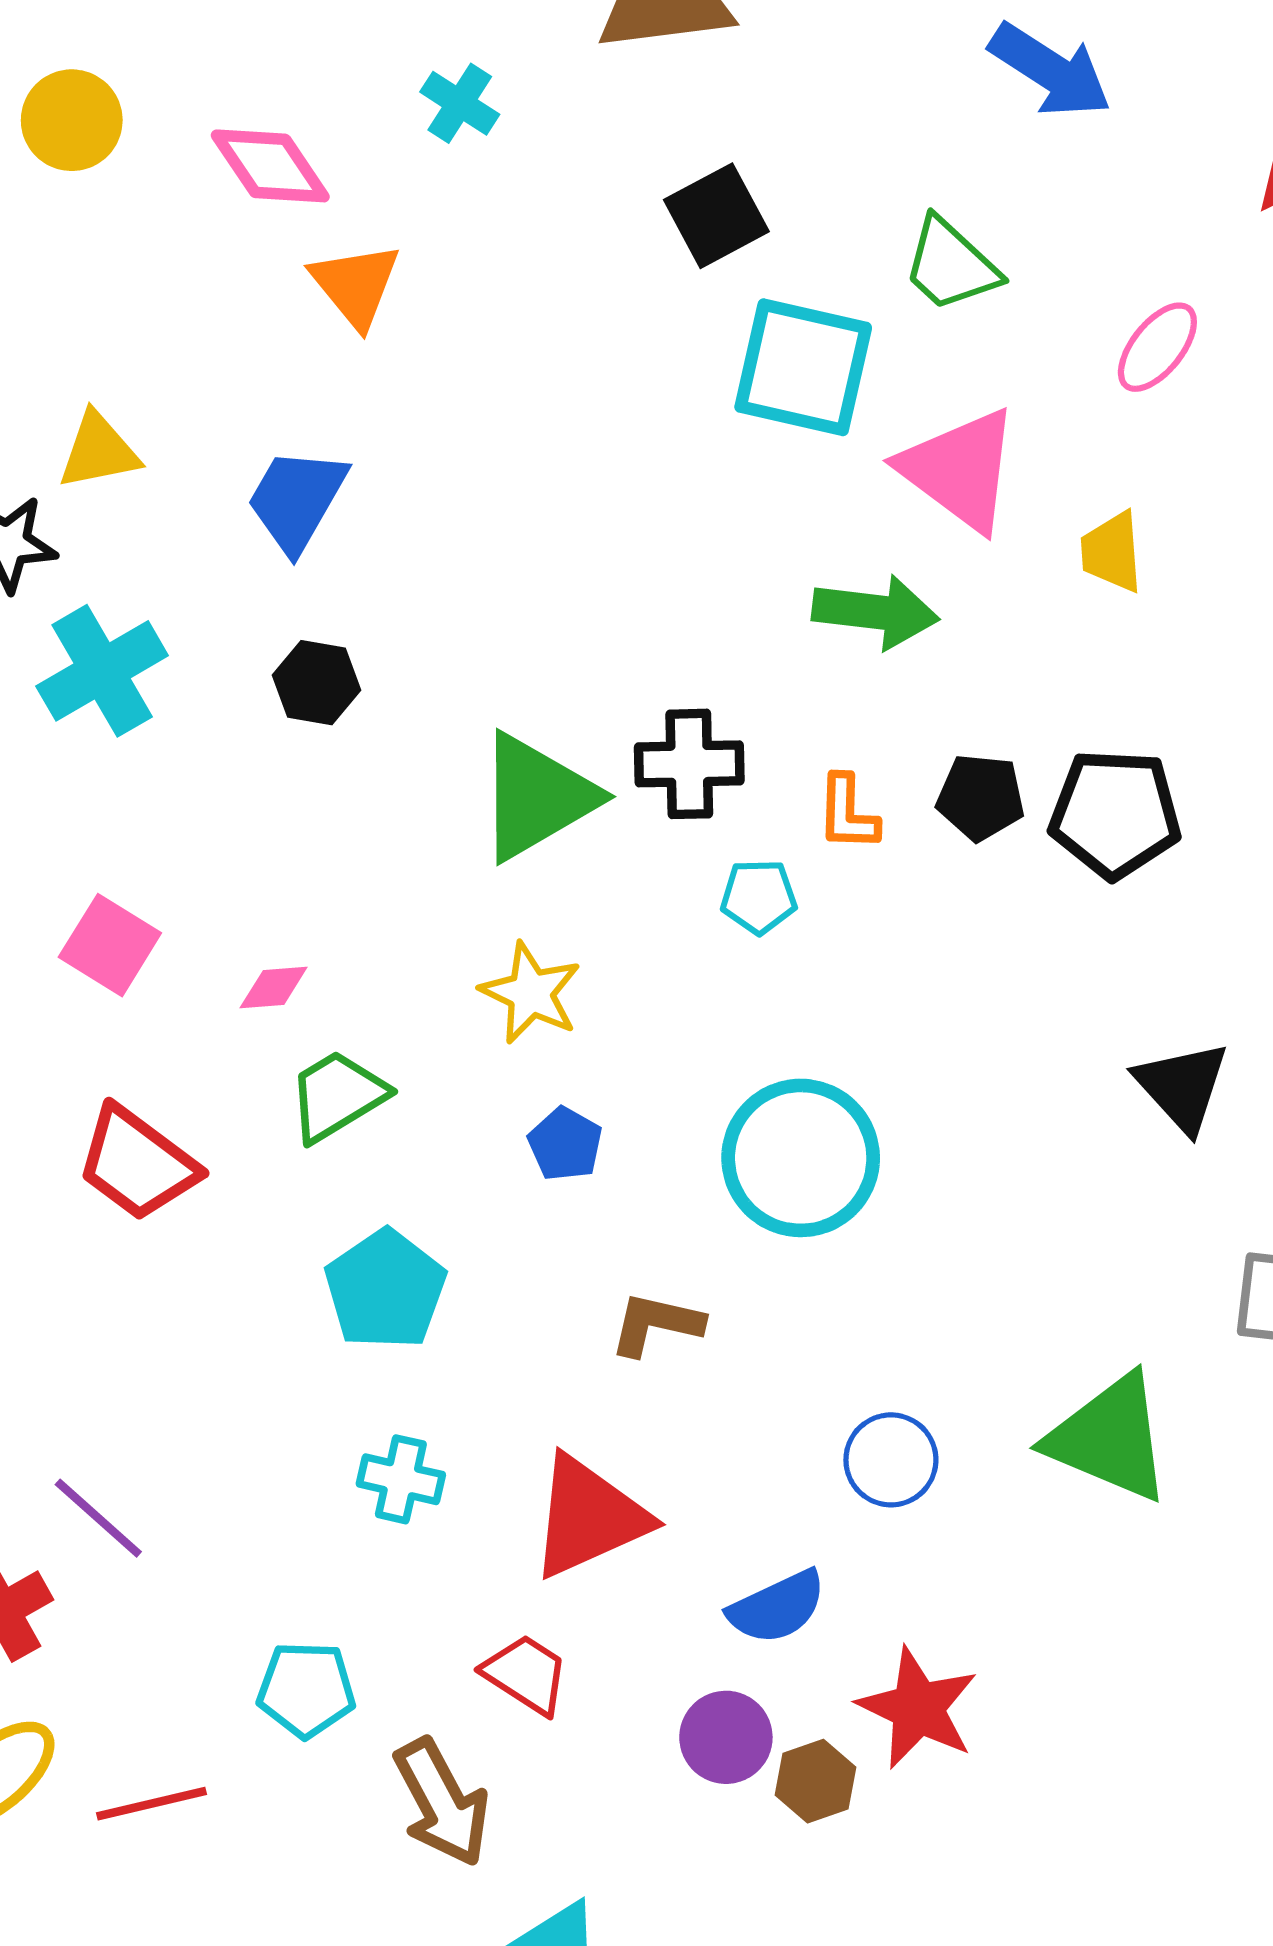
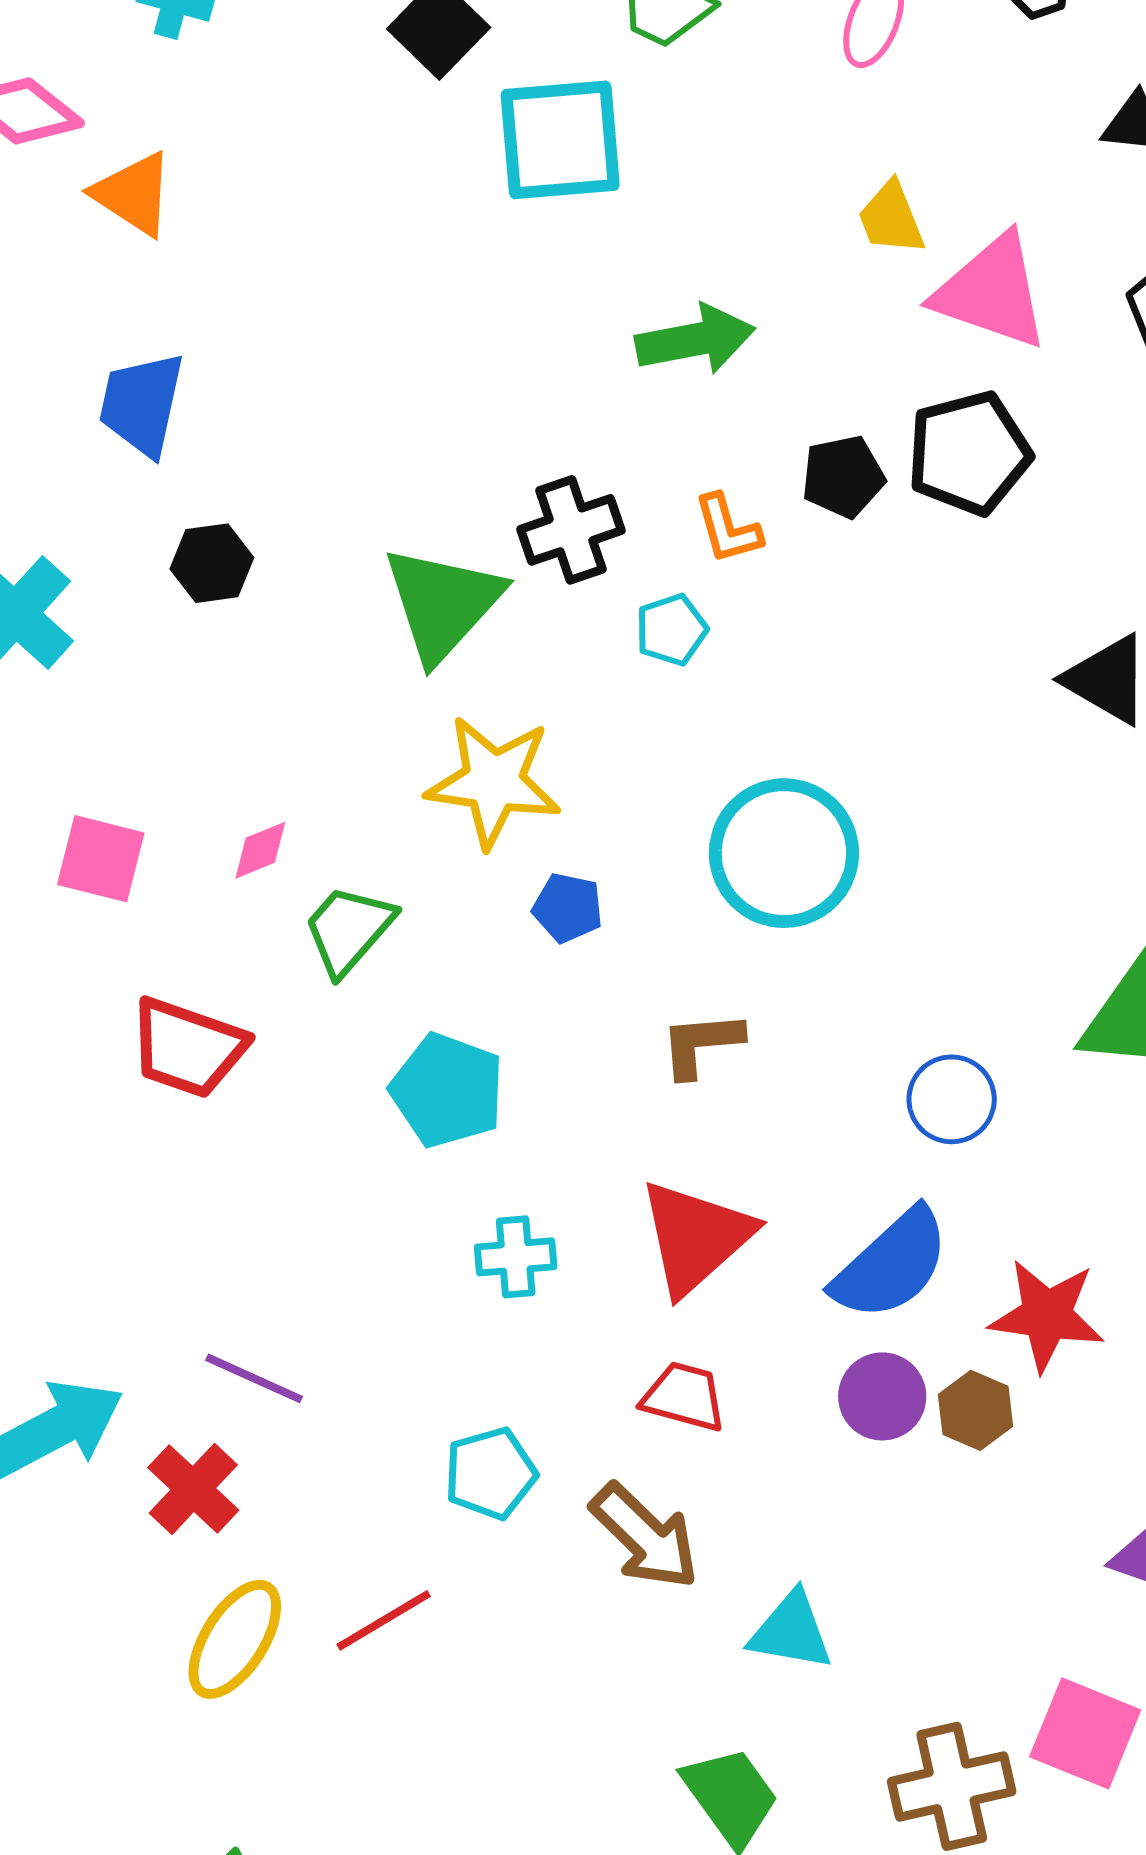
pink triangle: (960, 470) -> (992, 292), moved
yellow star: (531, 993) -> (494, 782), size x1.4
blue semicircle: (777, 1607) -> (891, 1265), size x1.4

